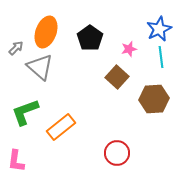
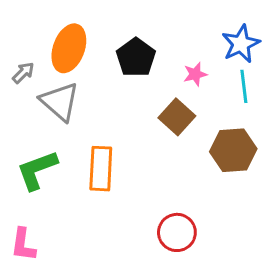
orange rectangle: (61, 127) -> (101, 169), moved, turned -48

